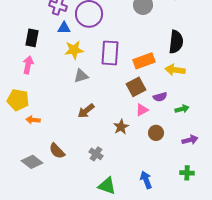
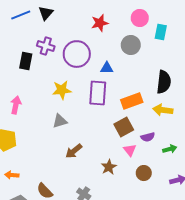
blue triangle: (64, 28) -> (107, 68), moved
black rectangle: (32, 38) -> (26, 61), moved
gray triangle: (81, 76) -> (60, 121), moved
pink triangle: (142, 110) -> (130, 150), turned -40
orange arrow: (33, 120) -> (12, 175), moved

